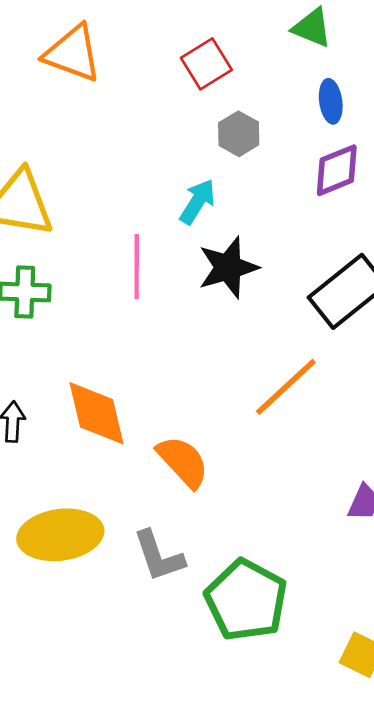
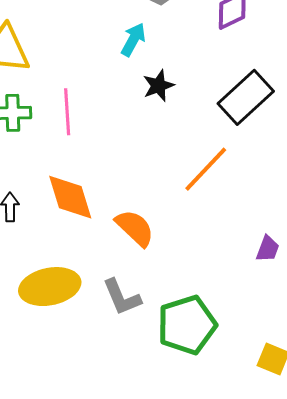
pink line: (137, 267) -> (67, 112), moved
black star: (228, 267) -> (158, 86), size x0.7
green pentagon: (246, 600) -> (187, 325), turned 30

